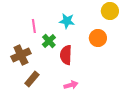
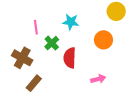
brown cross: (21, 55) -> (22, 58), turned -36
pink arrow: (71, 85) -> (98, 79), moved

